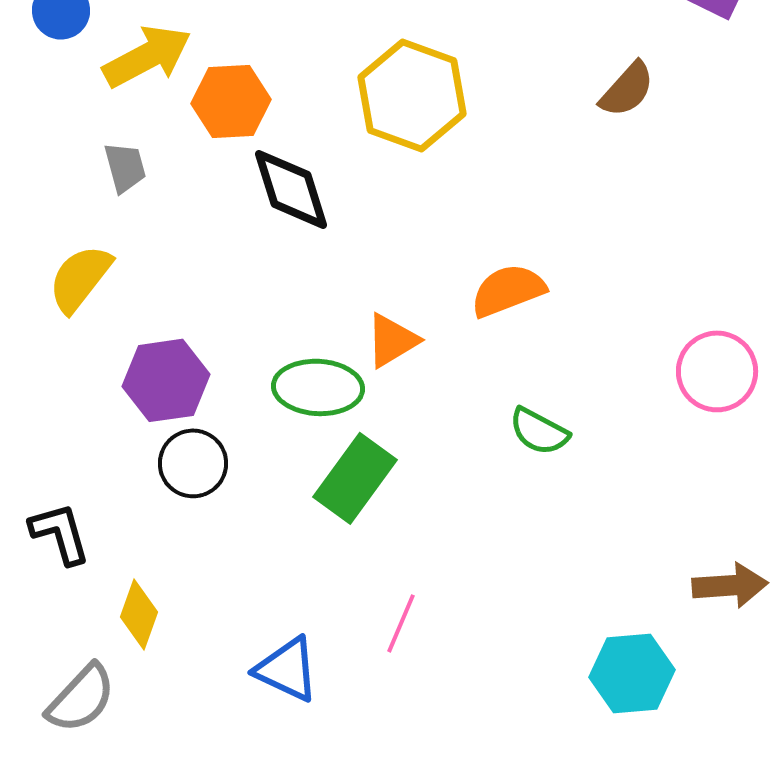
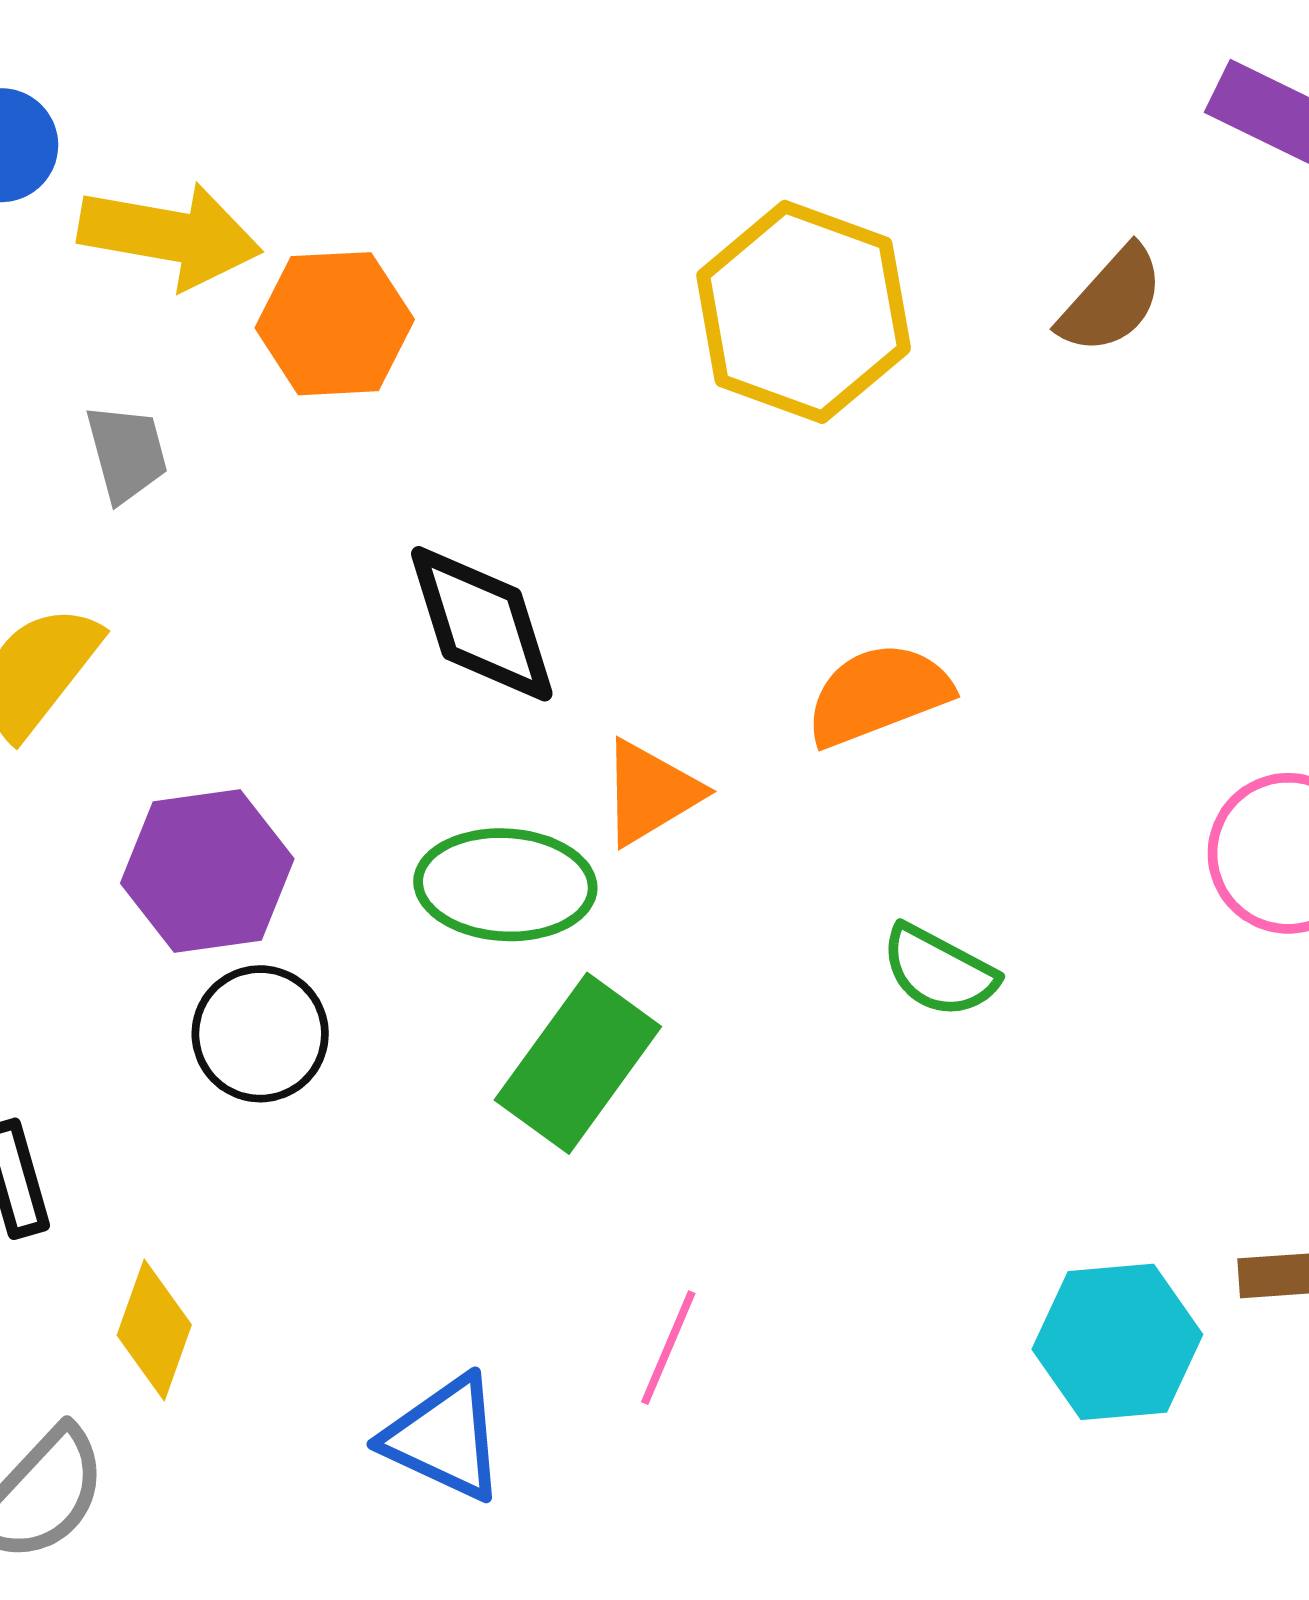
yellow arrow: (147, 56) -> (170, 235), turned 38
yellow hexagon: (412, 95) -> (804, 312), moved
black diamond: (291, 189) -> (482, 624), moved
cyan hexagon: (632, 673) -> (1117, 1342), moved

